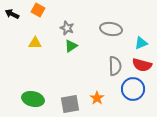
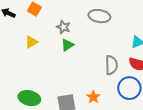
gray ellipse: (111, 29) -> (99, 16), moved
yellow triangle: (35, 43) -> (31, 42), turned -32

